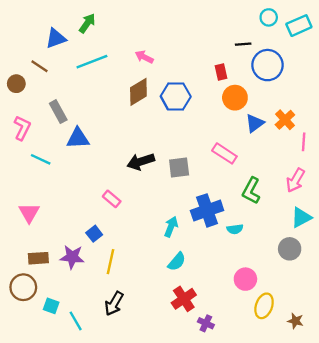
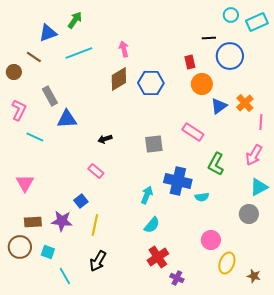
pink arrow: (144, 57) -> (124, 49), turned 49
black arrow: (141, 162) -> (105, 139), moved, size x0.6
blue cross: (207, 210) -> (178, 181), turned 32
cyan square: (51, 306) -> (48, 252), moved

